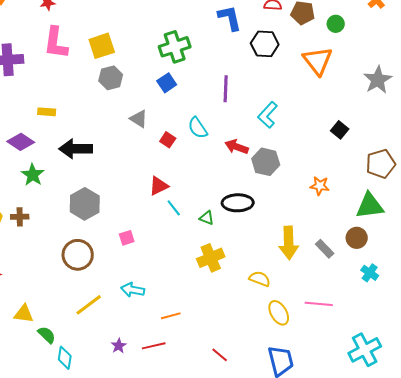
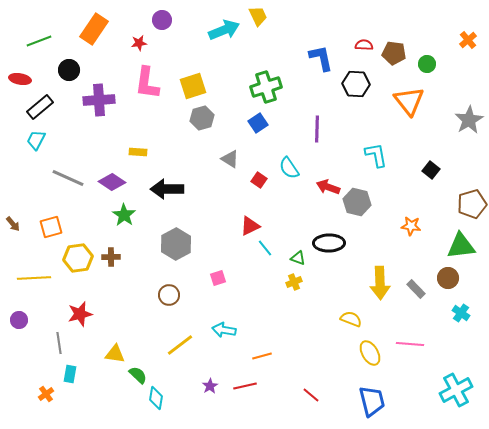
cyan L-shape: (268, 115) -> (376, 155), moved, turned 128
brown circle: (78, 255) -> (169, 295), size x0.7
yellow cross: (211, 258) -> (294, 282), moved, size x0.6

